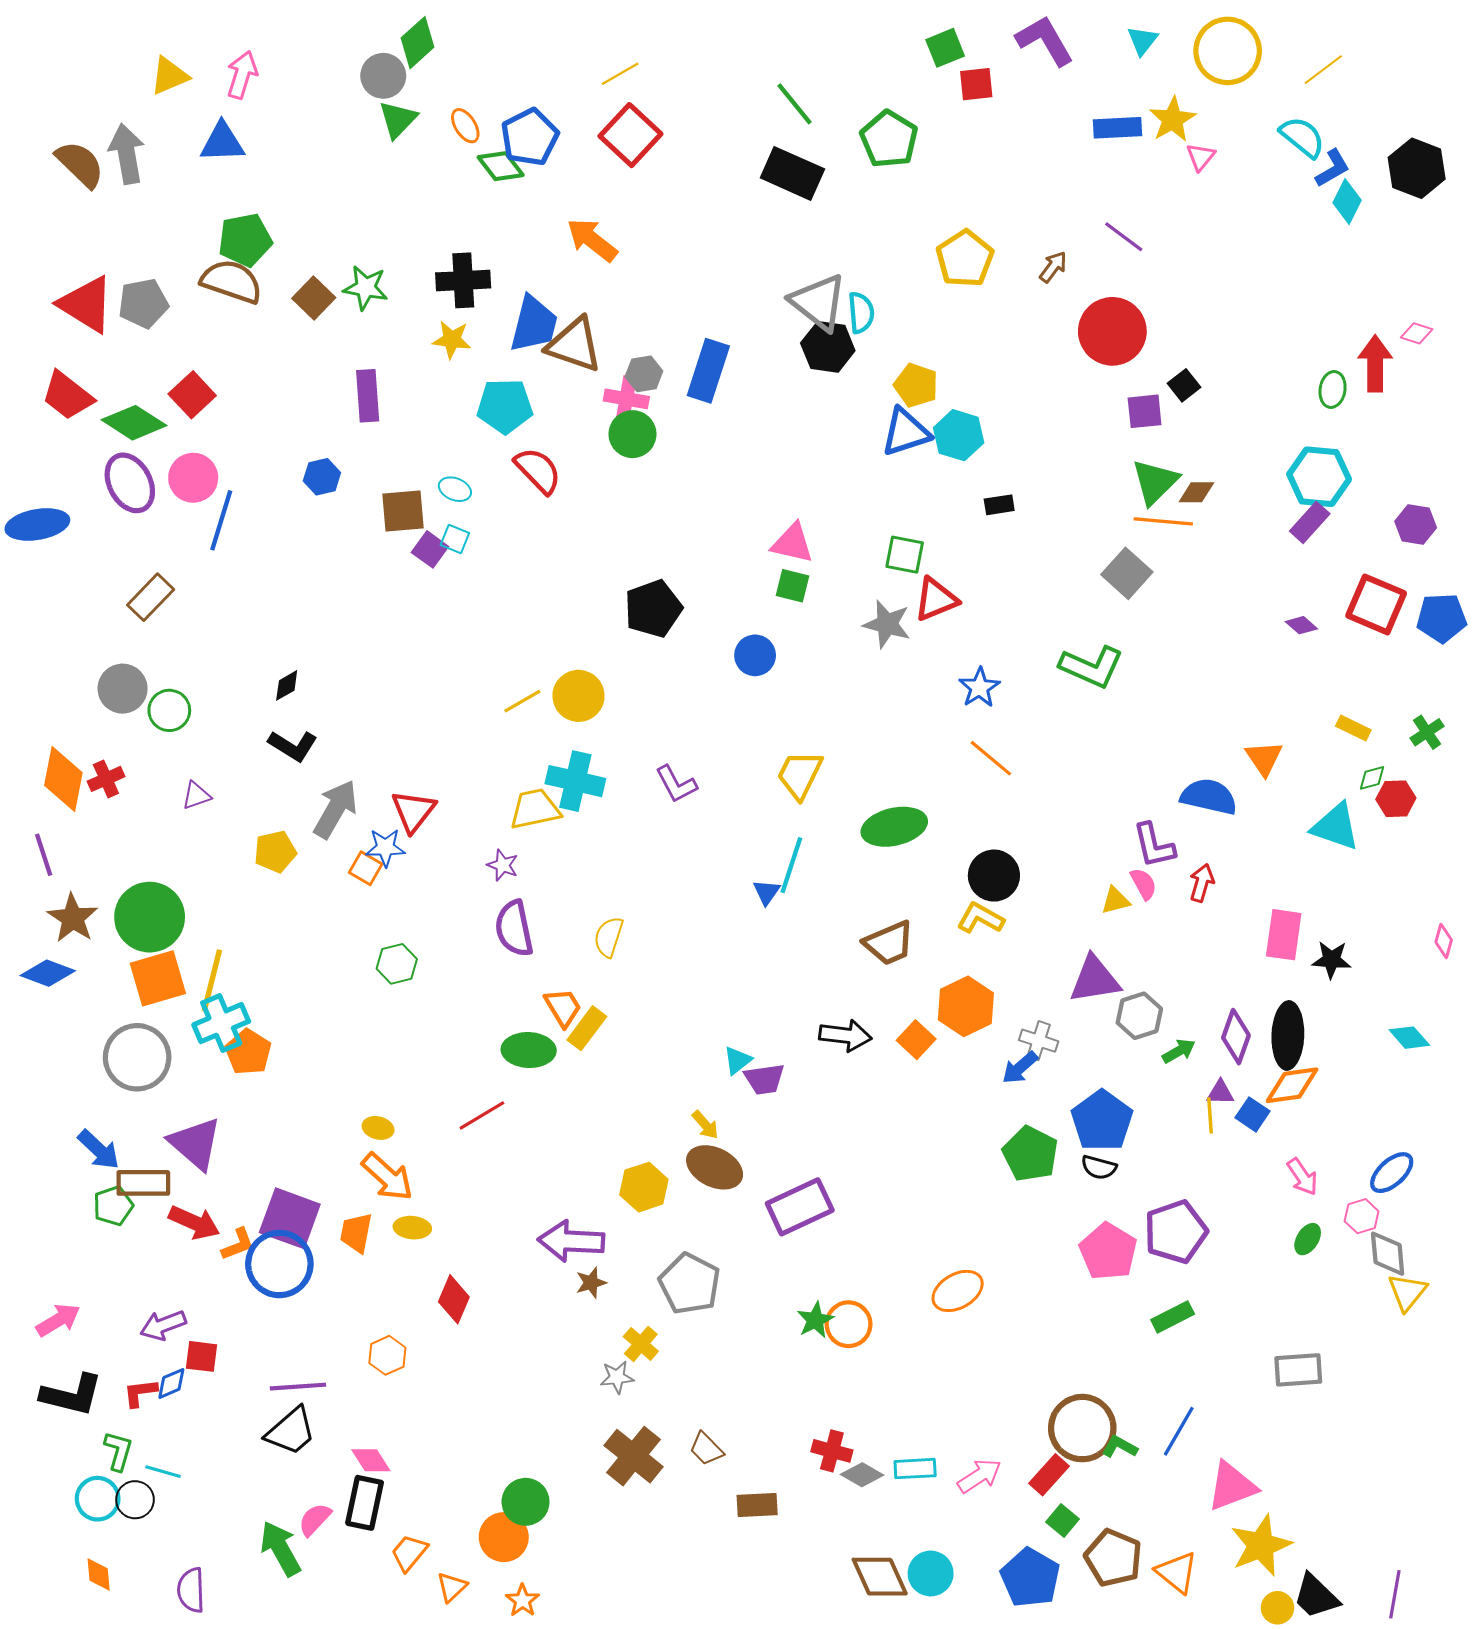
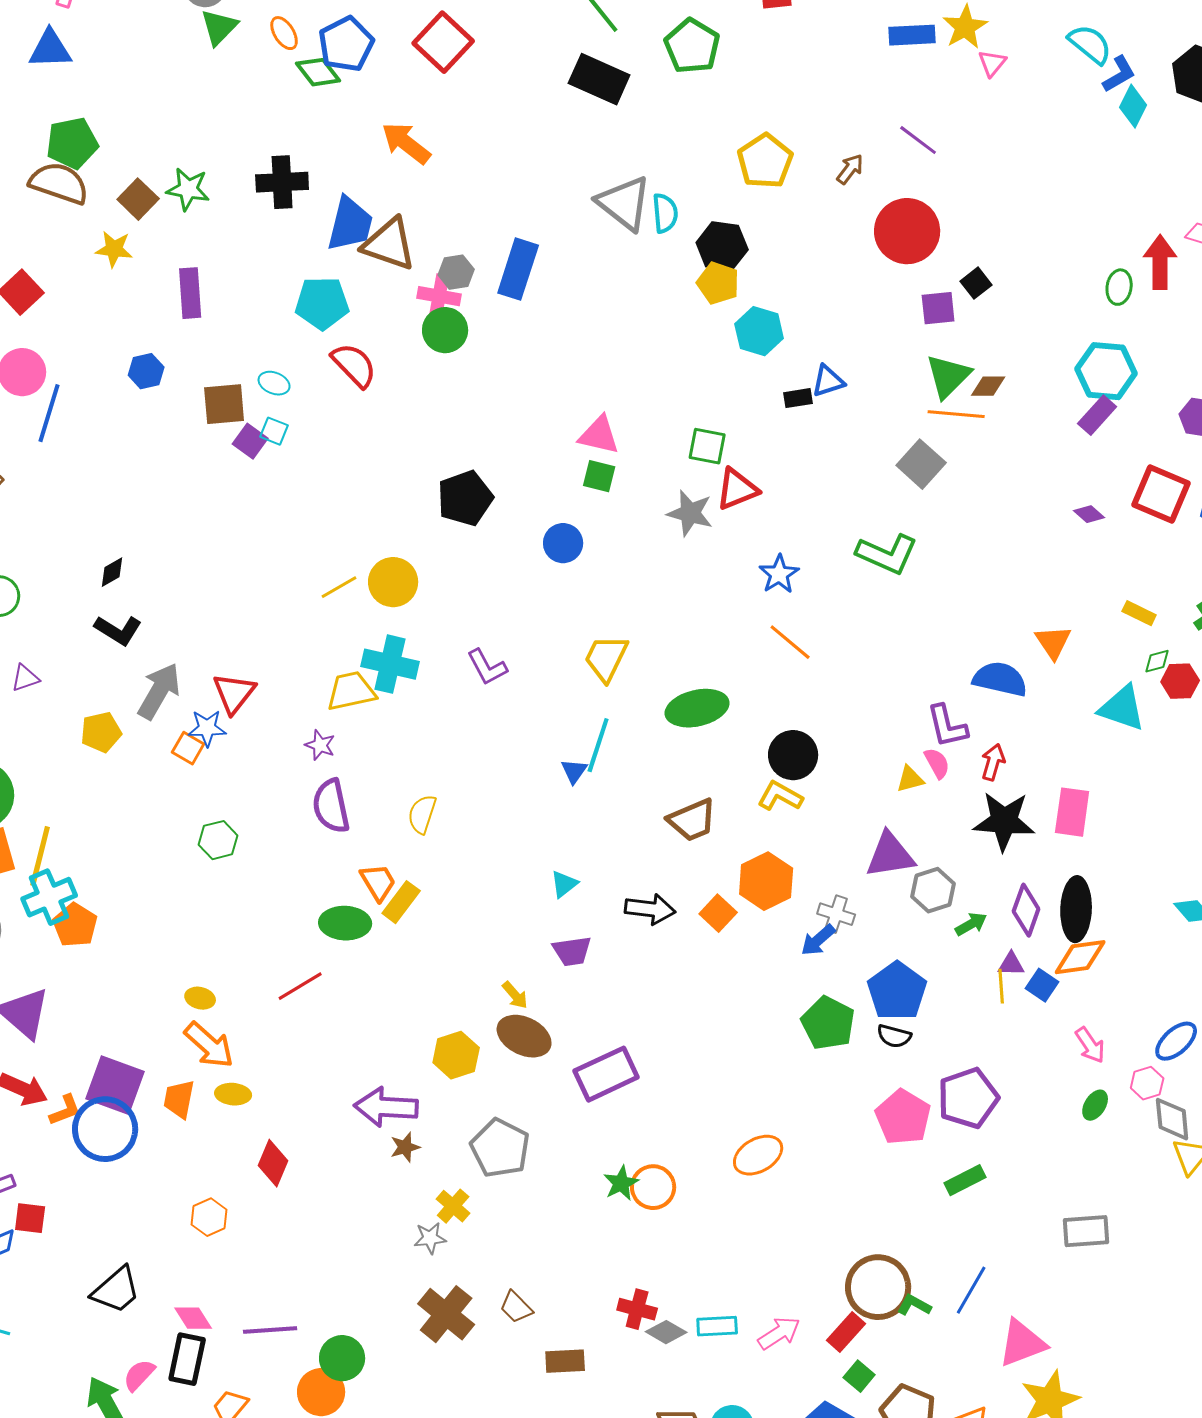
yellow star: (452, 340) -> (114, 249), moved
black hexagon: (828, 347) -> (722, 246), moved
blue triangle: (906, 432) -> (828, 381), moved, size x0.7
black star: (1331, 960) -> (1004, 821), moved, size x1.6
cyan triangle: (737, 1060) -> (564, 884), moved
purple line: (298, 1387) -> (270, 1330), moved

